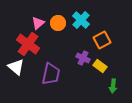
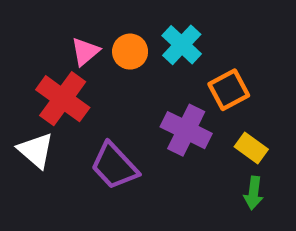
purple cross: (83, 58) -> (186, 130), size x1.5
yellow rectangle: (100, 66) -> (251, 148), moved
purple trapezoid: (51, 74) -> (114, 166), turned 125

